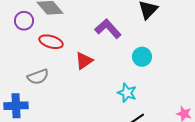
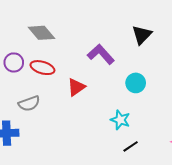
purple circle: (24, 21) -> (14, 62), moved

